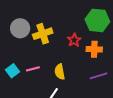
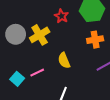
red star: (74, 40) -> (61, 16), moved
yellow semicircle: (60, 72) -> (64, 60), moved

